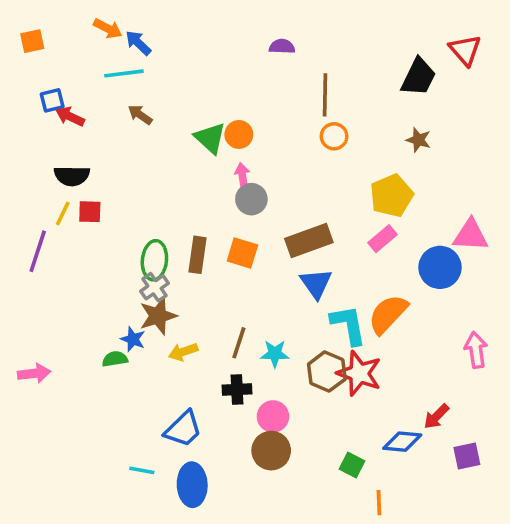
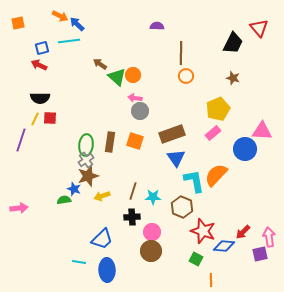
blue square: (52, 100) -> (42, 48), moved
brown arrow: (140, 115) -> (100, 64), moved
pink arrow: (242, 176) -> (135, 98), turned -72
pink arrow: (476, 350) -> (269, 237), moved
red star: (359, 373) -> (203, 231), moved

